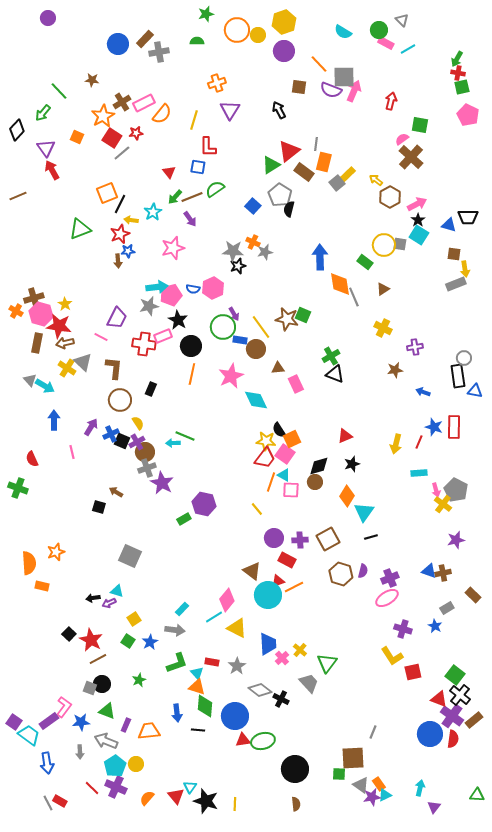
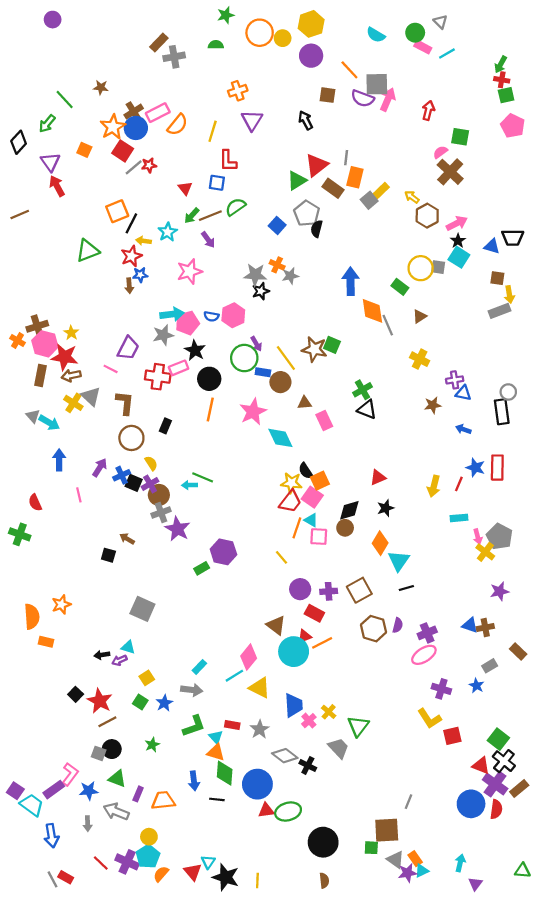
blue circle: (118, 44) -> (136, 128), moved
red star: (136, 133) -> (149, 165), moved
blue triangle: (475, 391) -> (463, 393), moved
cyan pentagon: (115, 766) -> (148, 856), moved

